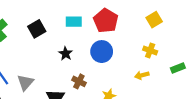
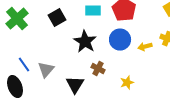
black star: (66, 54) -> (85, 42), size x1.6
yellow arrow: (142, 75) -> (145, 47), moved

